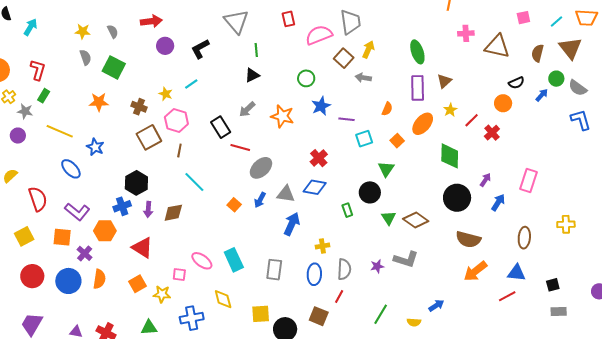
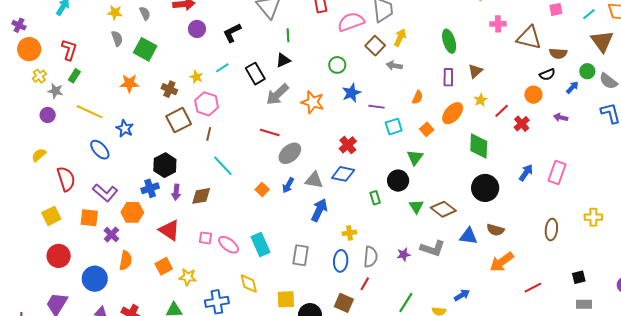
brown semicircle: (538, 53) -> (558, 53), moved, turned -102
purple rectangle: (418, 88) -> (448, 77), size x0.7
gray arrow: (247, 109) -> (277, 94), size x1.4
black rectangle: (221, 127) -> (255, 74), moved
purple arrow: (485, 180) -> (561, 117), moved, turned -112
blue arrow: (498, 202) -> (526, 173), moved
brown semicircle: (468, 239) -> (495, 230), size x0.7
blue triangle: (516, 273) -> (468, 236), moved
pink square: (179, 275) -> (205, 238), moved
blue circle: (68, 281) -> (95, 279), moved

